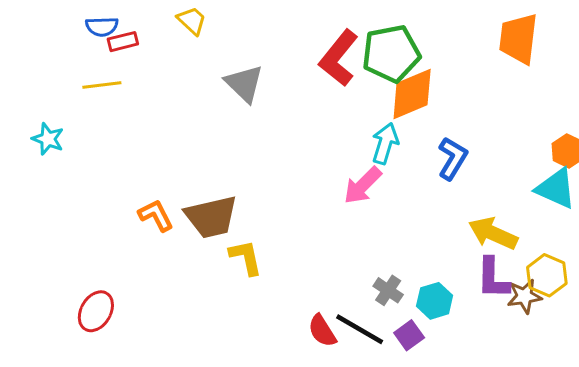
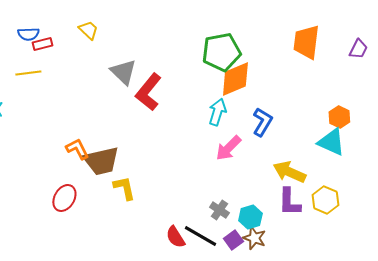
red L-shape: (339, 58) -> (148, 92), moved
pink arrow: (363, 185) -> (228, 148), moved
orange L-shape: (156, 215) -> (77, 149), moved
brown star: (524, 296) -> (254, 238), moved, turned 30
red ellipse: (96, 311) -> (64, 198), moved

